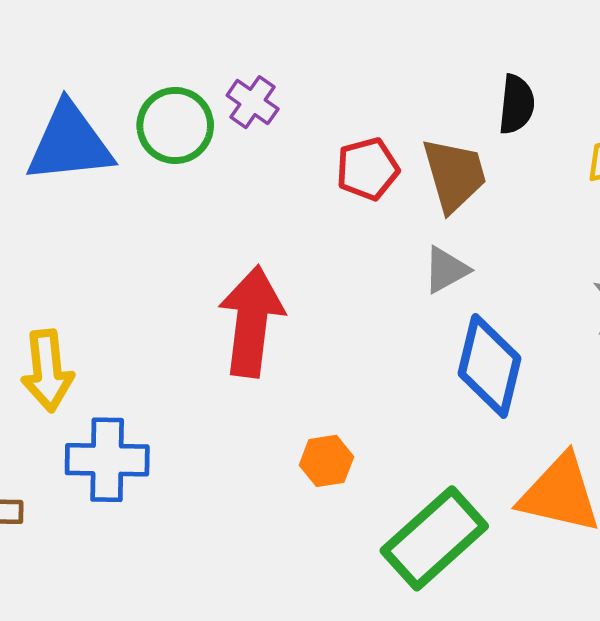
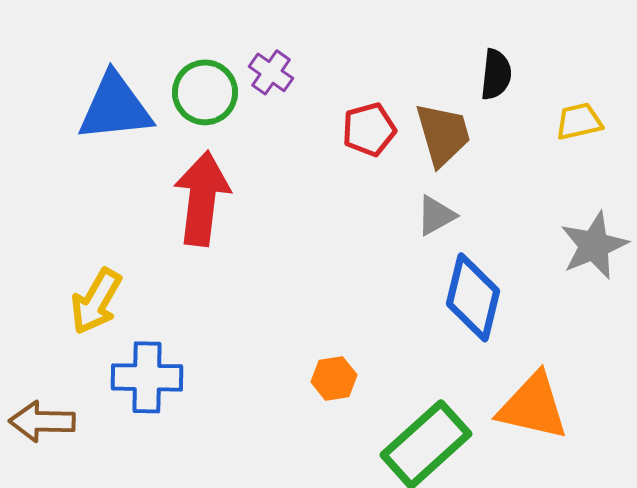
red arrow: (251, 321) -> (202, 198), moved
yellow arrow: (47, 371) -> (96, 301), turned 36

